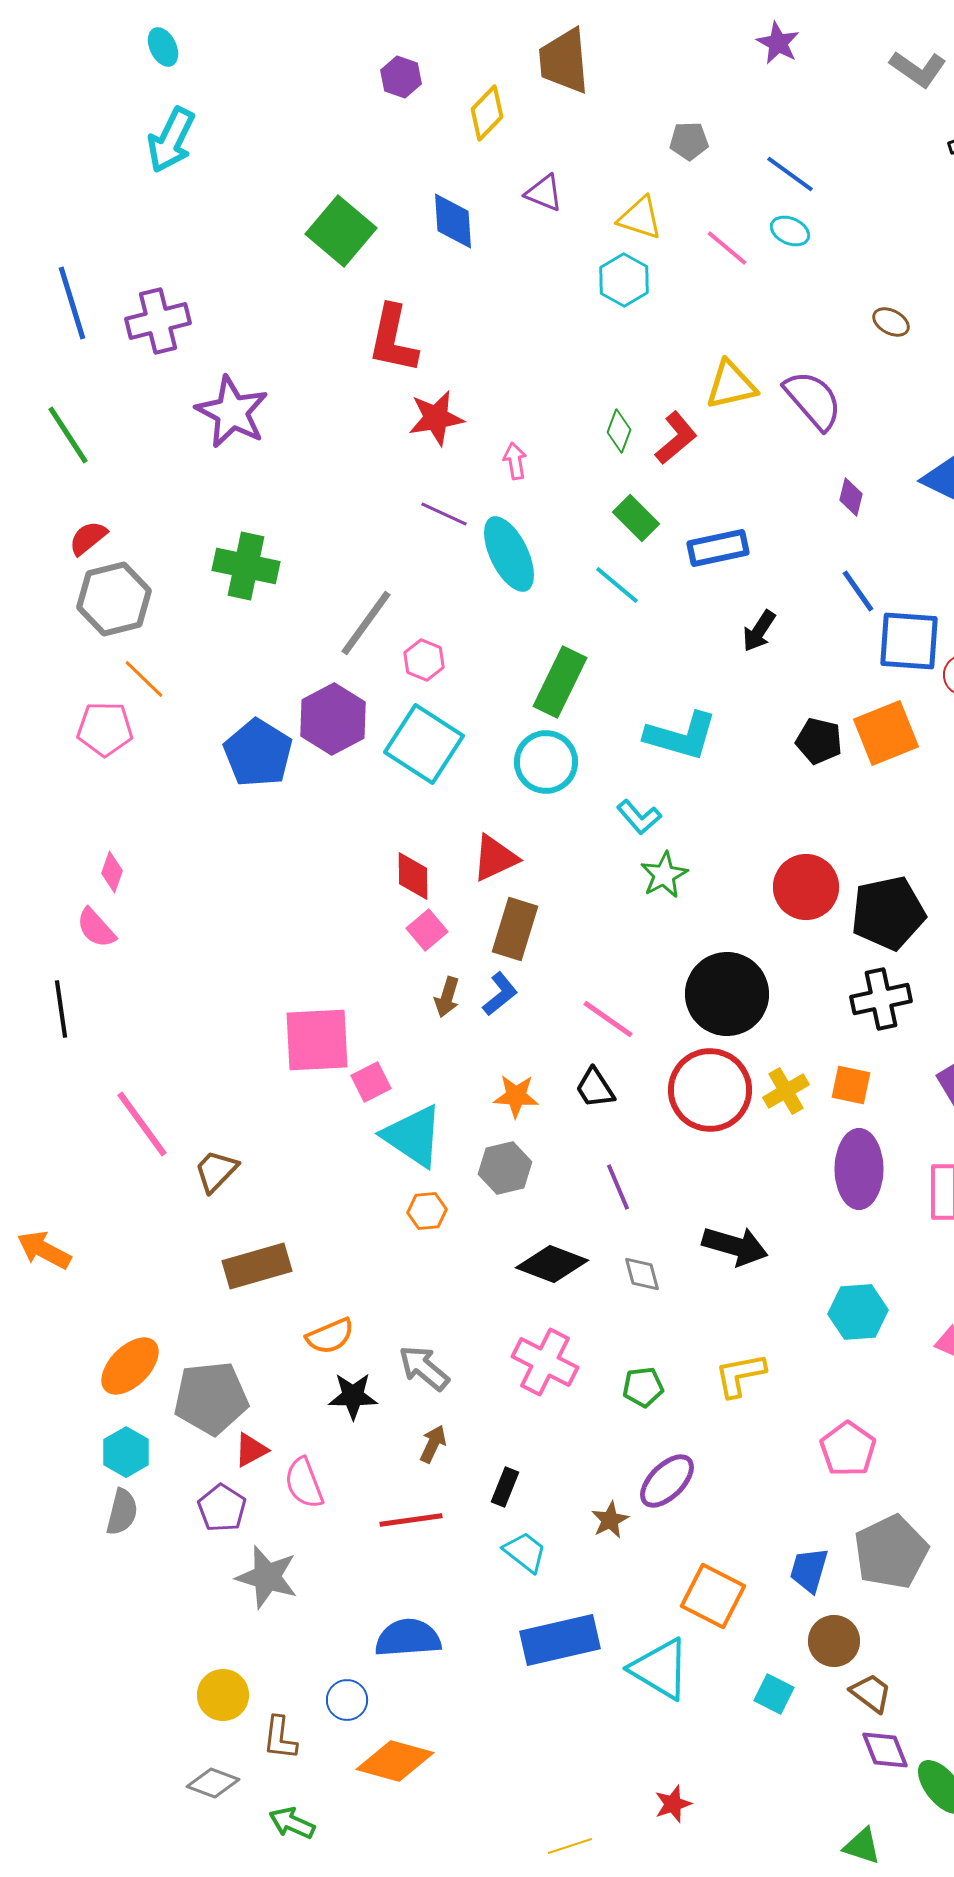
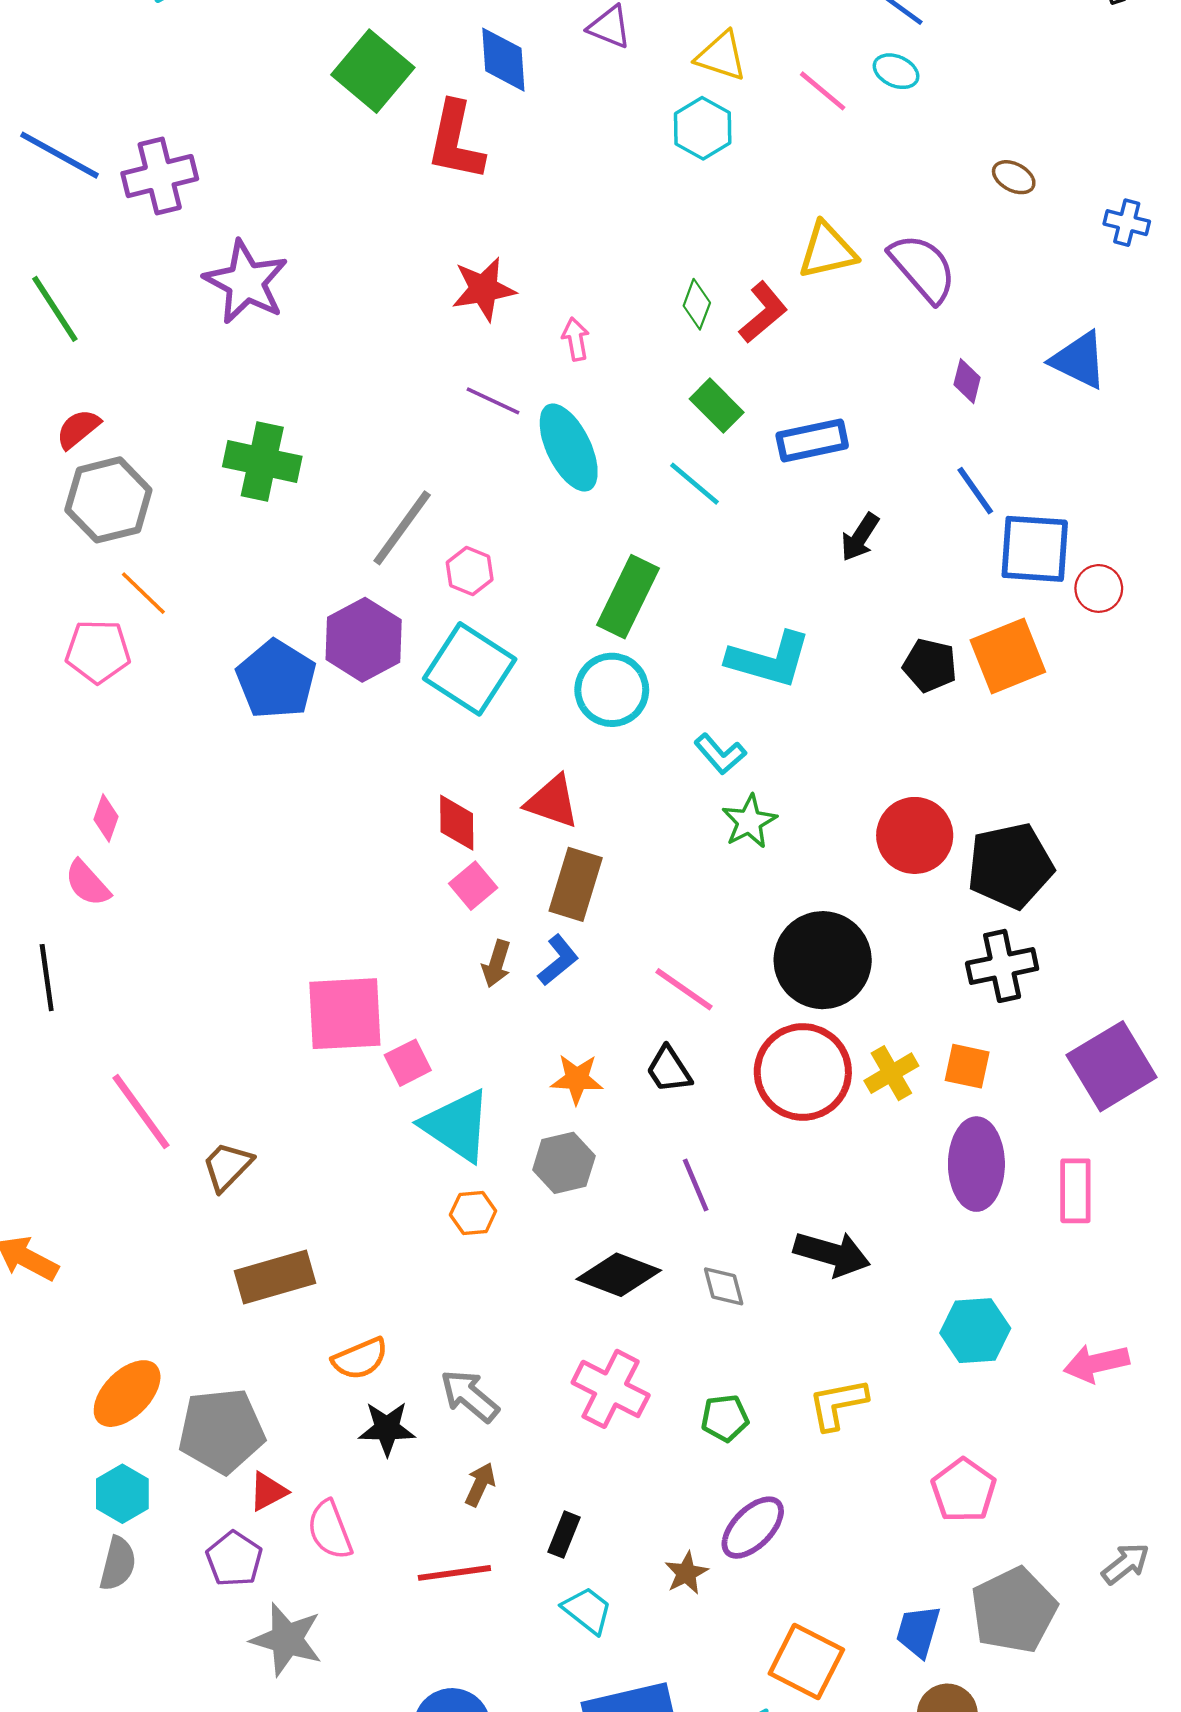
blue line: (72, 303) -> (59, 155), turned -44
red L-shape: (393, 339) -> (456, 141), moved
red triangle: (495, 858) -> (552, 802), turned 44

